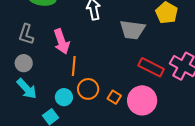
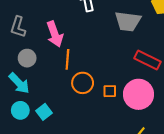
gray circle: (24, 63) -> (27, 58), moved
cyan circle: (64, 97) -> (20, 110), moved
orange square: (114, 97) -> (110, 91), turned -32

